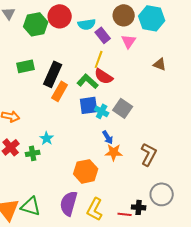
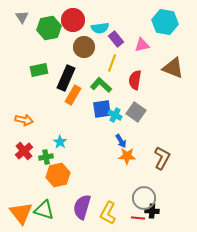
brown circle: (124, 15) -> (84, 47), moved
pink triangle: (129, 41) -> (142, 45), turned 42
brown triangle: (160, 64) -> (173, 68), size x1.6
red semicircle: (104, 76) -> (135, 80), moved, turned 66
orange hexagon: (86, 171) -> (58, 175), moved
gray circle: (162, 194) -> (144, 198), moved

